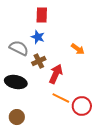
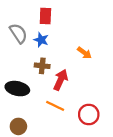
gray semicircle: (19, 48) -> (18, 33), moved, turned 30
brown cross: (39, 61) -> (42, 66), turned 32
orange line: (61, 98) -> (55, 106), moved

